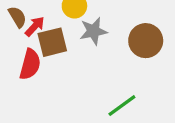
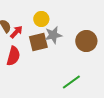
brown square: (52, 42) -> (38, 42), moved

